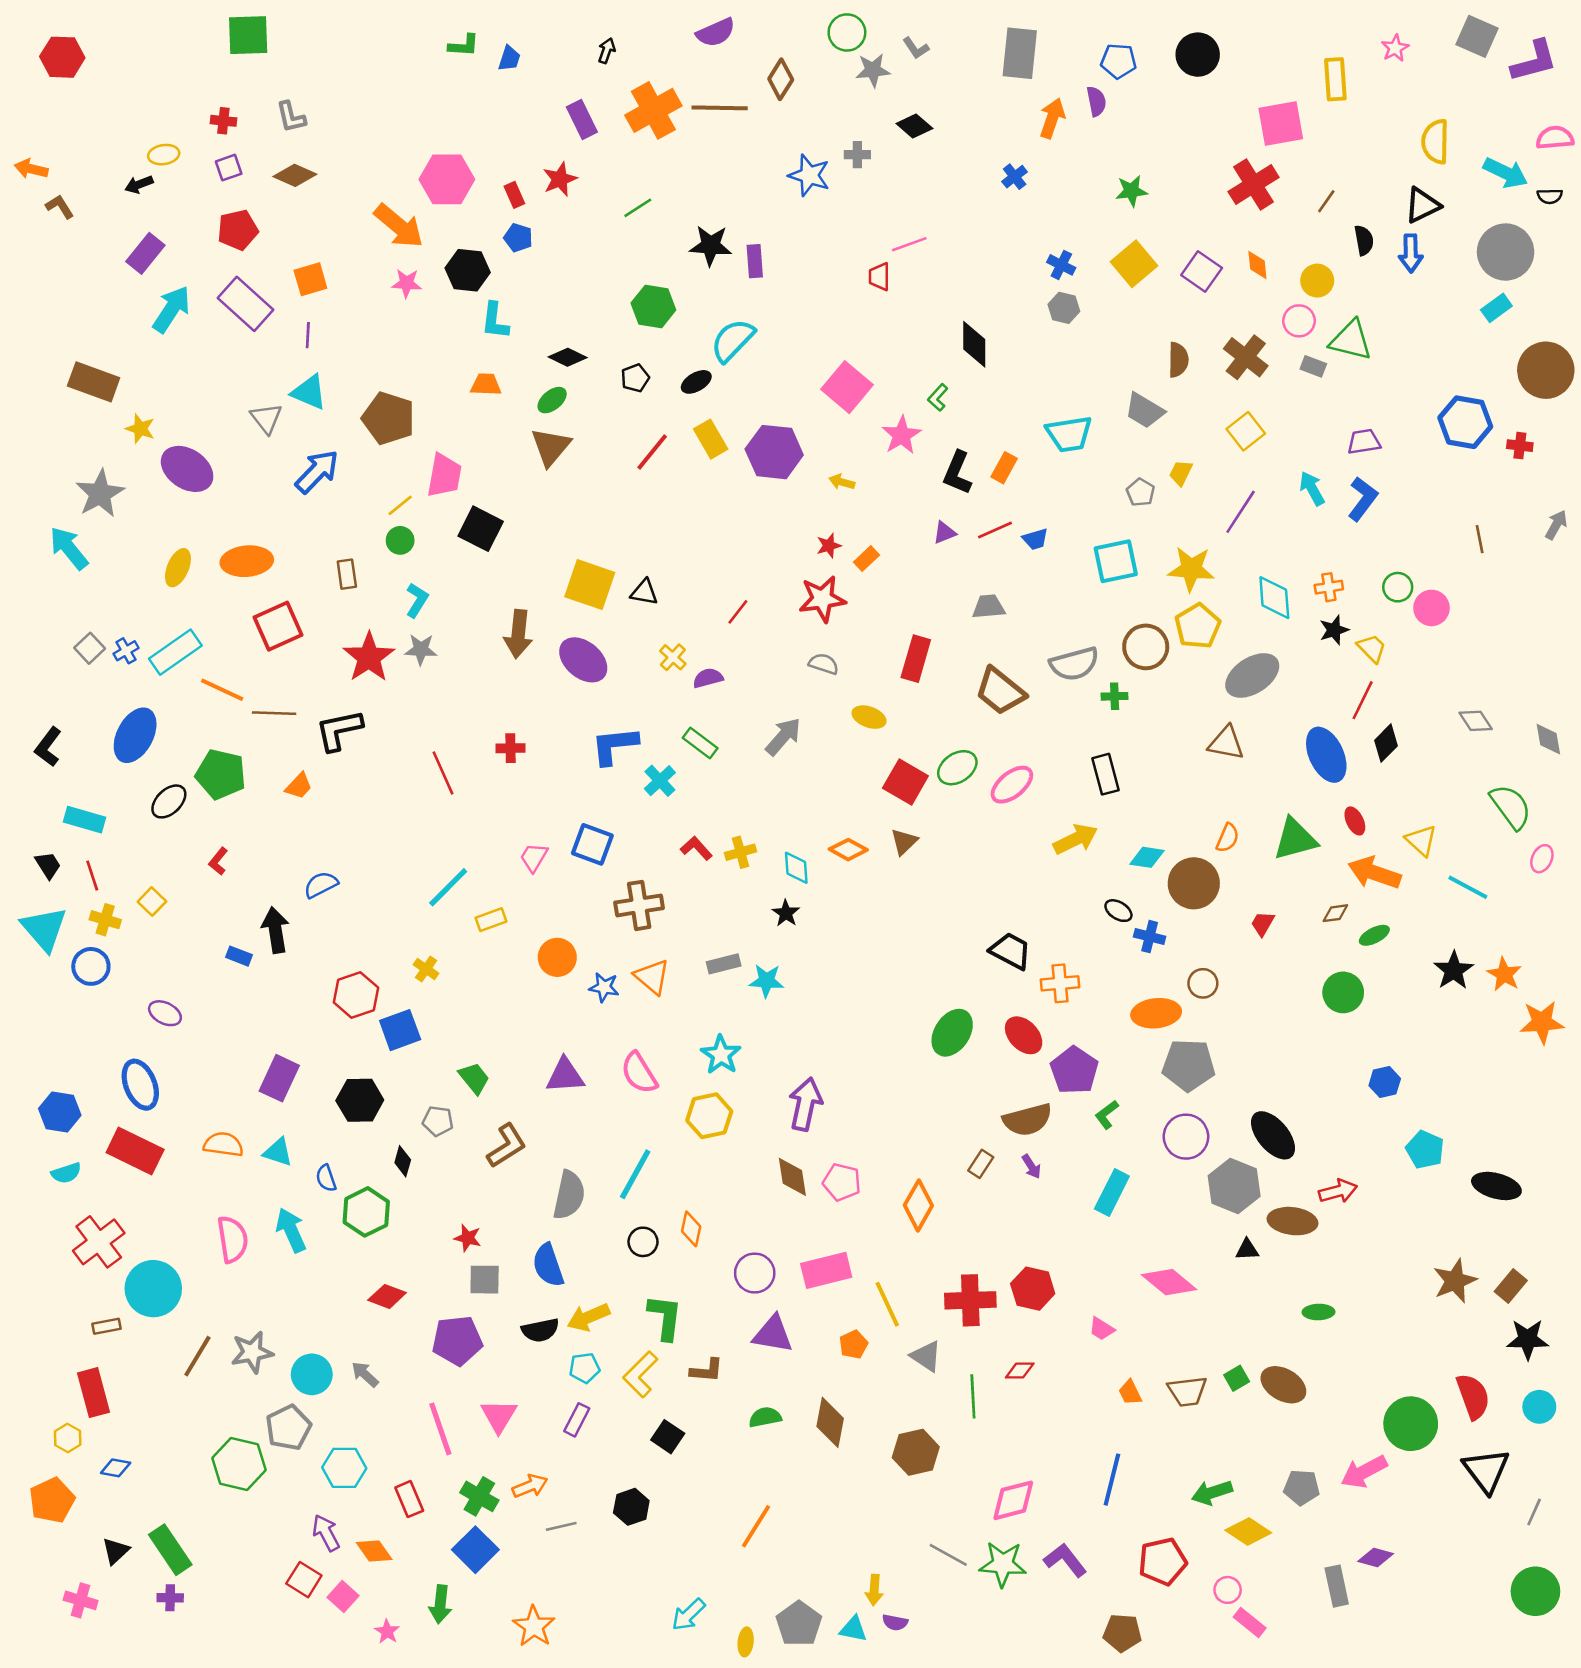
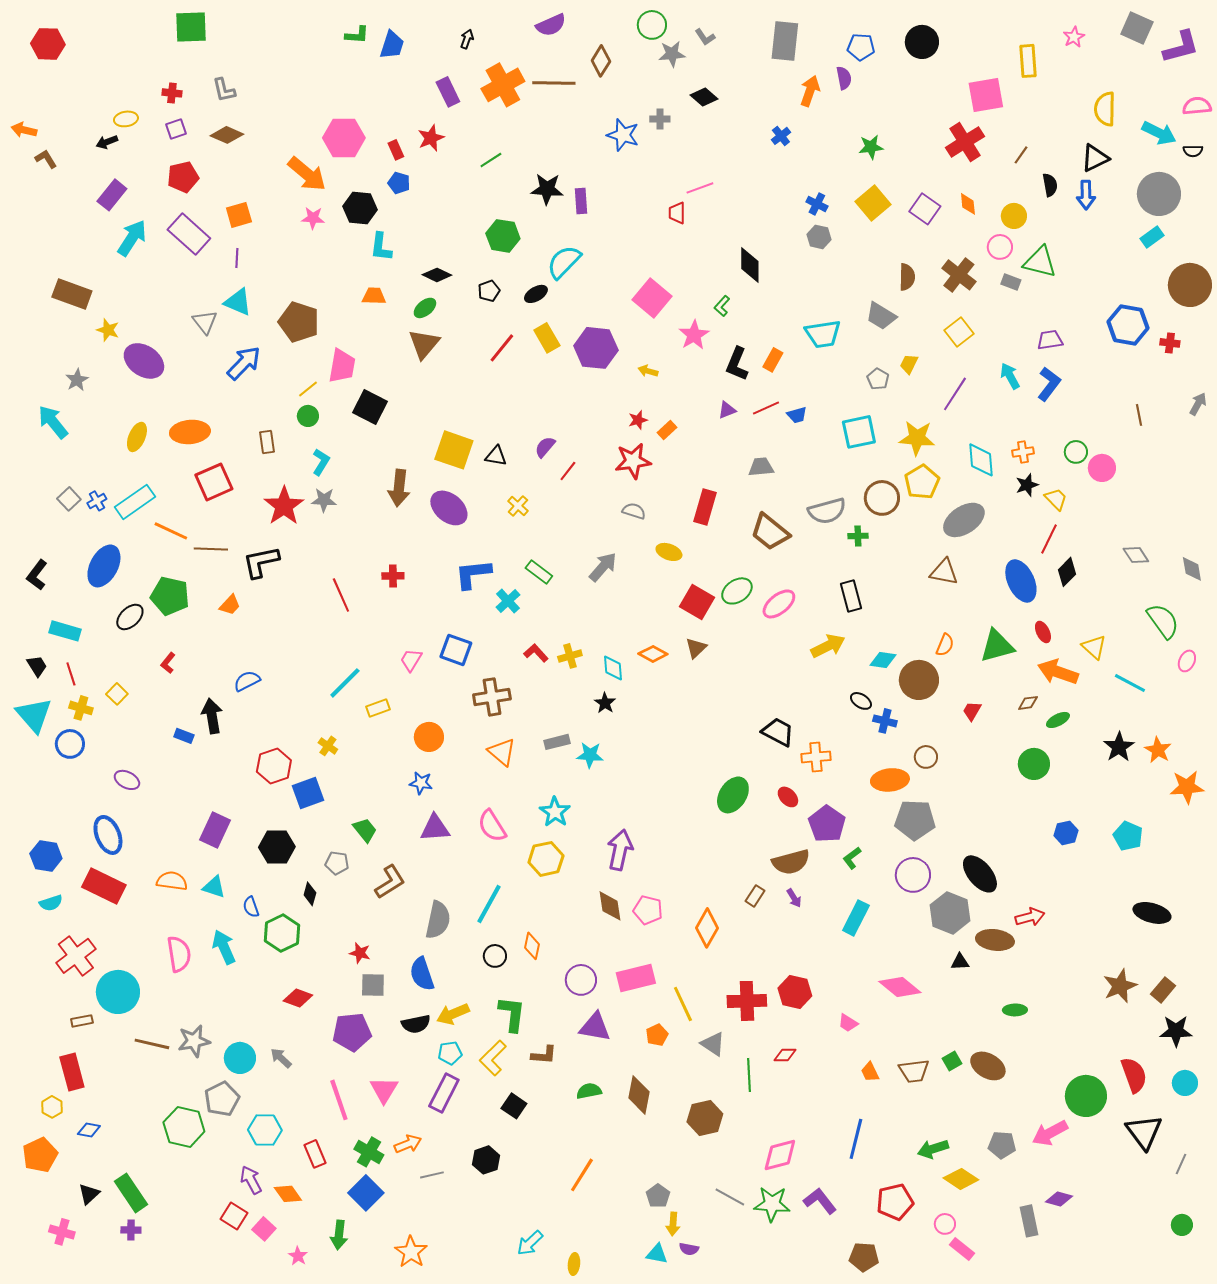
blue trapezoid: (509, 58) -> (392, 45), size x1.4
gray star: (100, 494) -> (77, 380), size x0.6
purple semicircle: (708, 678) -> (545, 447), moved, turned -35
blue star: (604, 987) -> (421, 783), moved
red ellipse: (1024, 1035) -> (788, 797), size x0.7
cyan pentagon: (1425, 1150) -> (1128, 836), moved
brown line: (197, 1356) -> (152, 1044), turned 72
purple rectangle: (577, 1420) -> (444, 1093), size x1.5
green circle: (1535, 1591) -> (1182, 1225), size x0.6
gray pentagon: (799, 1624) -> (658, 1196), moved, size x0.7

